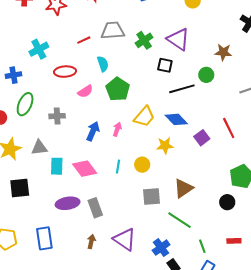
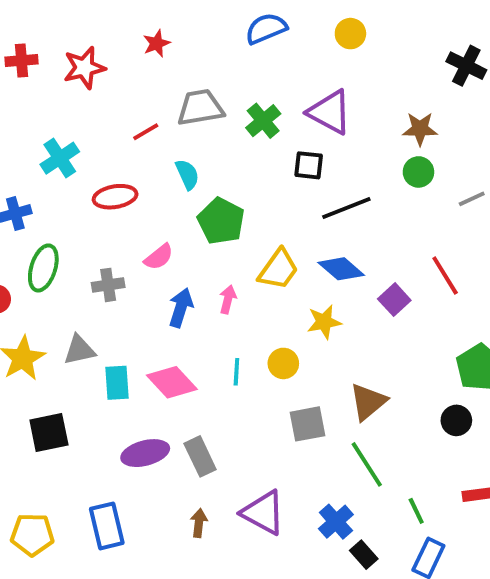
green circle: (206, 75) -> (418, 172), moved
pink semicircle: (85, 91) -> (159, 257), moved
green line: (179, 220) -> (367, 464), turned 30

